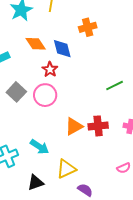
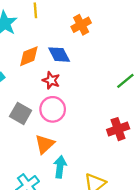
orange diamond: (36, 44) -> (29, 56), turned -65
orange triangle: (74, 126) -> (45, 144), moved
cyan arrow: (40, 147) -> (60, 167), turned -102

